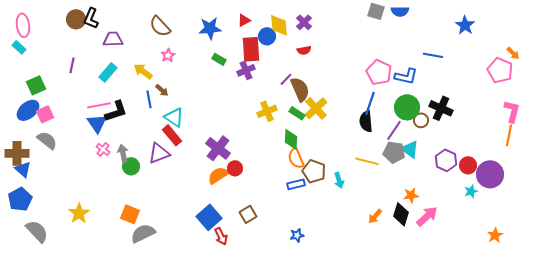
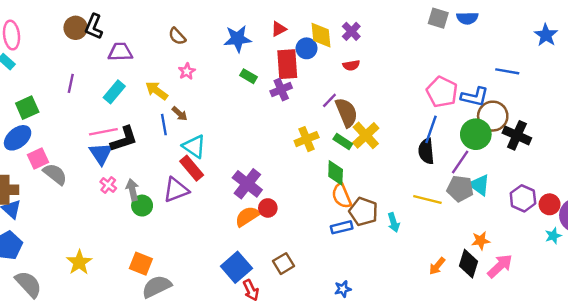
brown semicircle: (160, 26) -> (177, 36), size x0.7
pink square: (45, 114) -> (38, 158), moved
brown circle: (421, 120) -> (493, 116), moved, size x1.6
gray semicircle: (47, 140) -> (55, 174), moved

